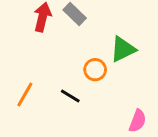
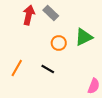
orange circle: (95, 70) -> (59, 43), moved

